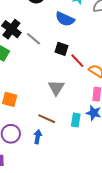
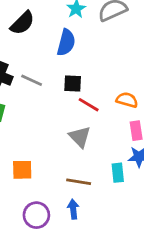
blue semicircle: (65, 19) -> (66, 43), turned -84
red line: (77, 61) -> (89, 105), moved

